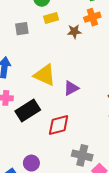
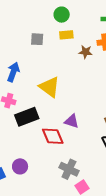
purple triangle: (71, 88) -> (72, 121), moved, turned 35
red diamond: (59, 125) -> (53, 136), turned 70

